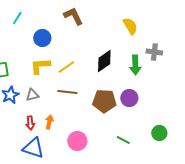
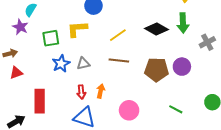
gray cross: (154, 52) -> (207, 42), moved, turned -35
black diamond: (104, 61) -> (156, 29), turned 65
green arrow: (135, 65) -> (183, 23), moved
yellow L-shape: (40, 66) -> (77, 29), moved

